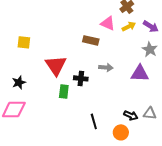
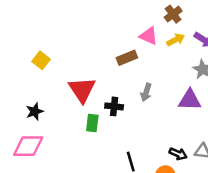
brown rectangle: (91, 40) -> (127, 58), turned -35
yellow square: (24, 42) -> (41, 60), turned 32
gray arrow: (106, 67) -> (146, 92), turned 104

